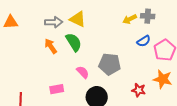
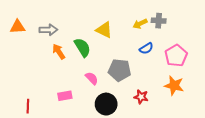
yellow triangle: (78, 19) -> (104, 30), moved
gray arrow: (54, 22) -> (48, 30), moved
blue semicircle: (144, 41) -> (146, 48), moved
red star: (139, 90) -> (141, 97), moved

